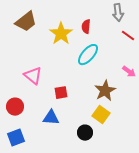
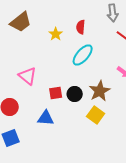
yellow star: (61, 34) -> (56, 34), size x0.6
black circle: (85, 133) -> (75, 94), moved

